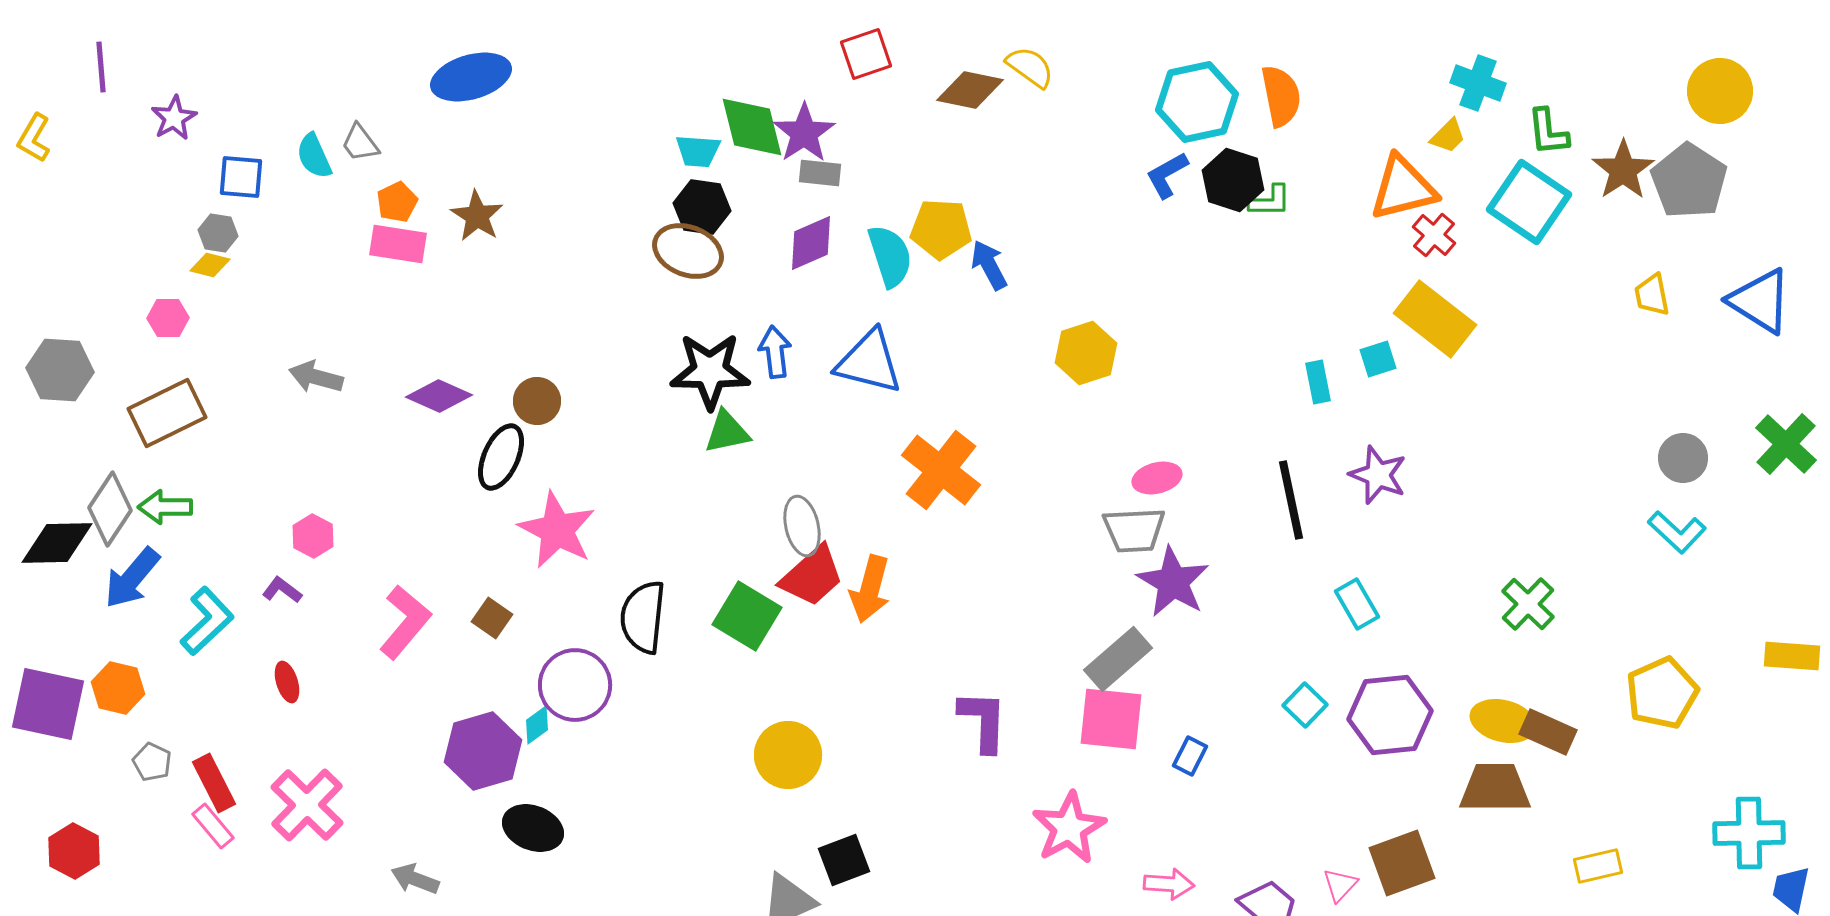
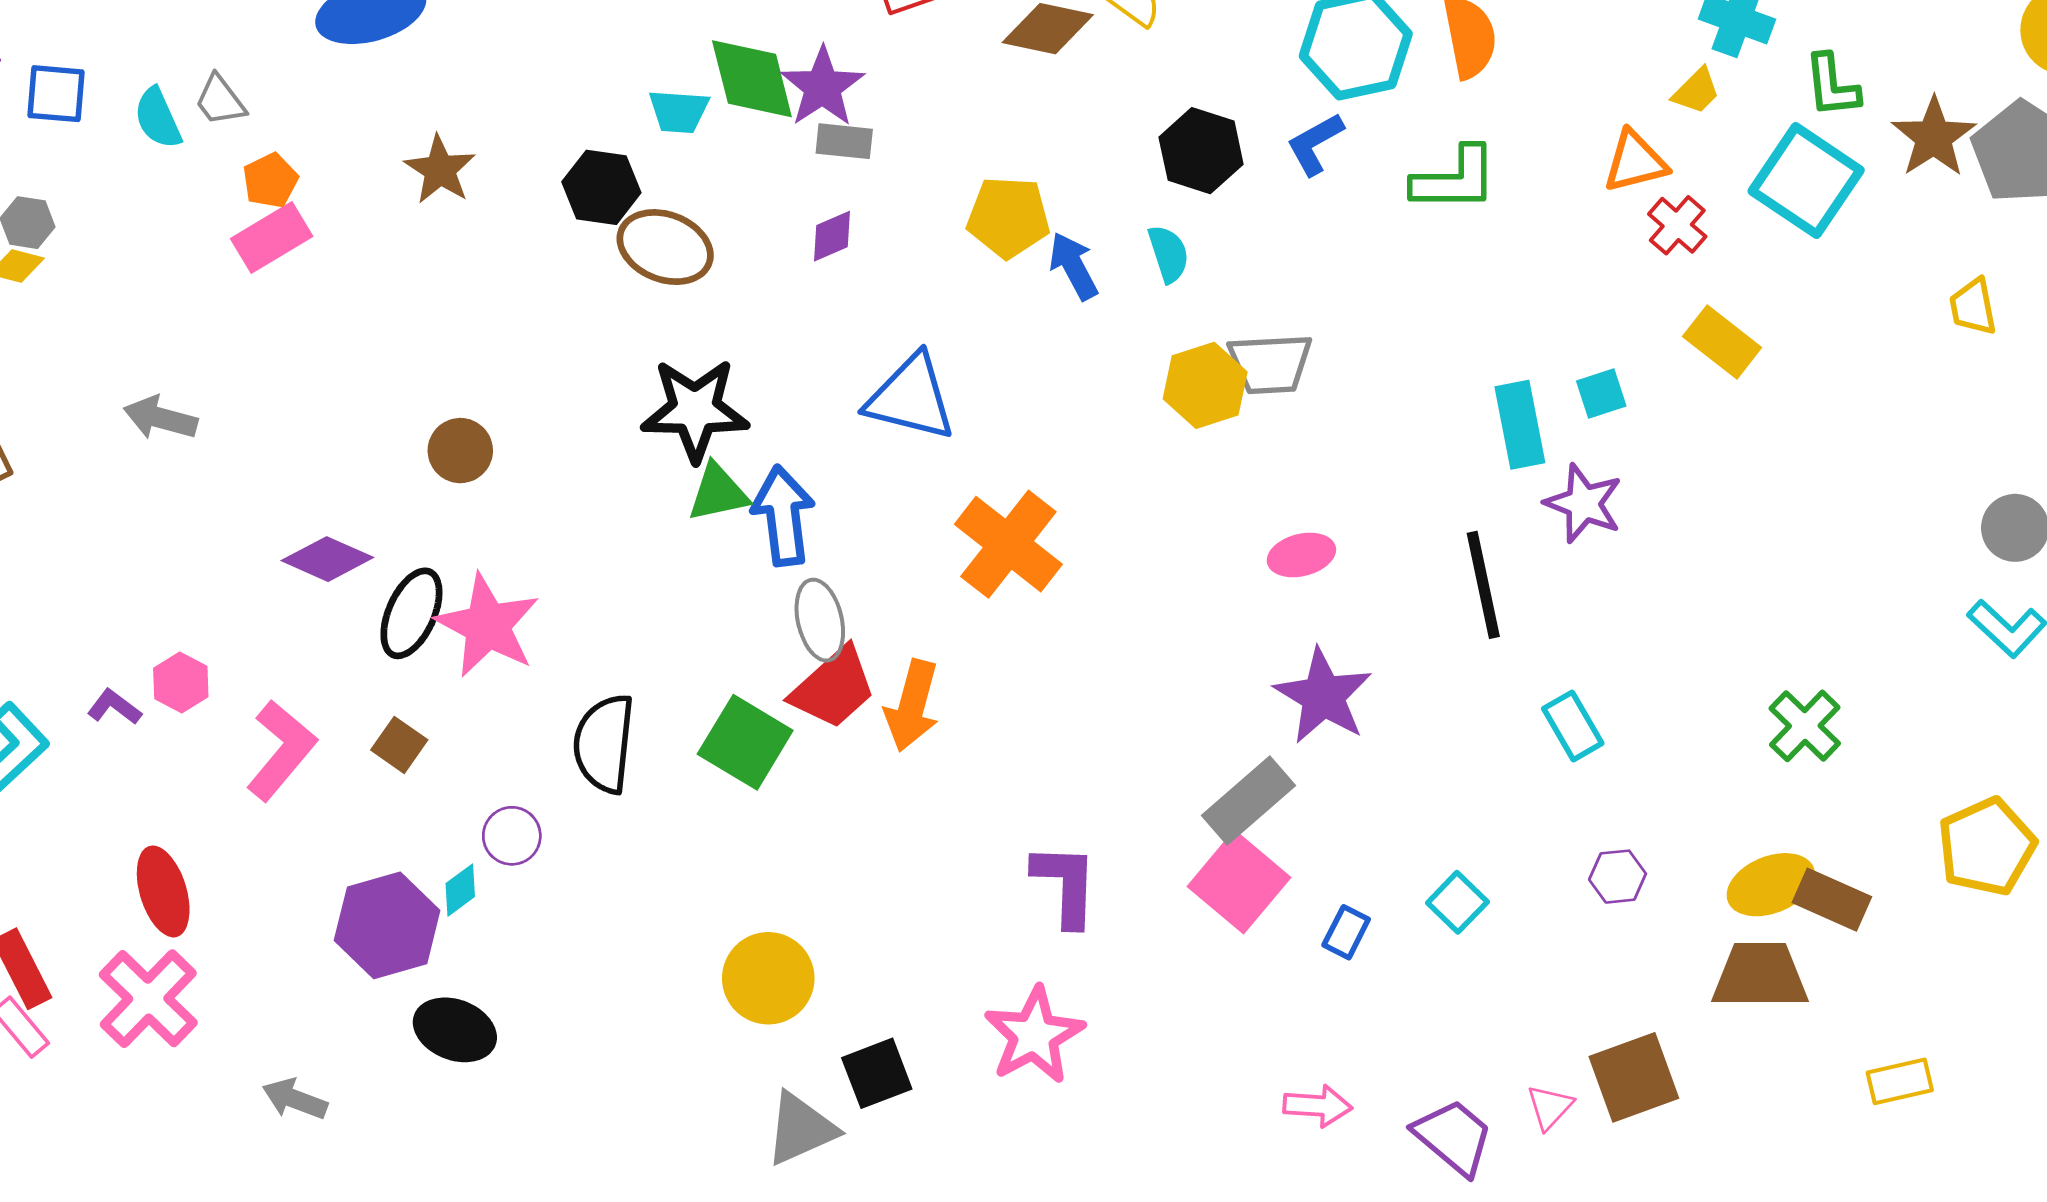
blue square: (241, 177) -> (56, 94), moved
black hexagon: (1233, 180) -> (1201, 151), moved
orange triangle: (1403, 188) -> (1635, 162), size x0.7
green L-shape: (1270, 201) -> (1455, 179), size x1.5
black hexagon: (702, 207) -> (601, 187), moved
brown star: (477, 216) -> (440, 170), moved
purple diamond: (811, 243) -> (832, 236), size x0.7
pink rectangle: (398, 244) -> (272, 238), turned -40
cyan semicircle: (890, 256) -> (1168, 254), moved, size x0.7
yellow rectangle: (1435, 319) -> (1722, 342), moved, size x0.7
blue arrow: (775, 352) -> (783, 516), moved, size x1.4
cyan rectangle: (1318, 382) -> (1520, 425), size x1.5
purple diamond: (439, 396) -> (327, 559), moved
black ellipse: (501, 457) -> (411, 613), moved
purple star: (1378, 475) -> (1584, 503), moved
gray trapezoid: (1134, 530) -> (1270, 364), moved
pink hexagon: (313, 536) -> (181, 683), moved
red ellipse: (287, 682) -> (163, 891), moved, size x1.6
purple circle: (575, 685) -> (512, 836), size x0.6
cyan square: (1305, 705) -> (1457, 902), moved
purple hexagon: (1390, 715) -> (1618, 877), size x0.5
pink square: (1111, 719) -> (1239, 882), turned 34
yellow ellipse: (1503, 721) -> (1771, 885), turned -36
yellow circle: (788, 755) -> (768, 978), moved
pink star: (1069, 828) -> (1034, 1035), moved

